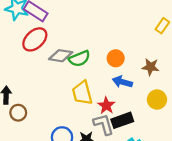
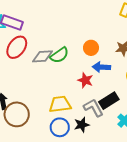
yellow trapezoid: (82, 93) -> (60, 104), moved, turned 110
red star: (106, 106) -> (85, 80), moved
brown circle: (18, 113) -> (17, 114), size x1.6

